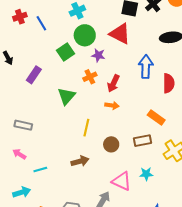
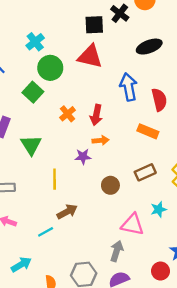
purple star: (98, 55) -> (83, 157), moved
green triangle: (66, 96) -> (31, 145), moved
orange rectangle: (156, 117) -> (148, 131), moved
yellow line: (86, 128) -> (55, 179), moved
brown arrow: (80, 161) -> (67, 212), moved
cyan line: (40, 170) -> (46, 232), moved

